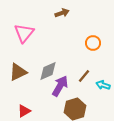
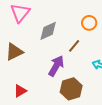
gray diamond: (48, 71) -> (48, 31), moved
brown line: (84, 76) -> (74, 46), moved

